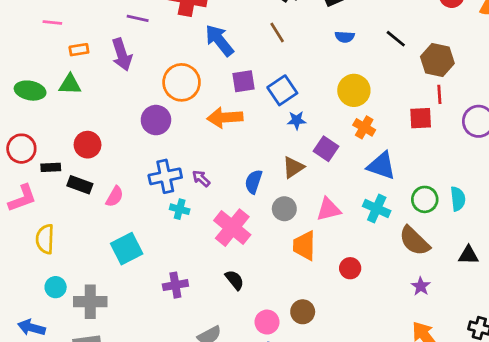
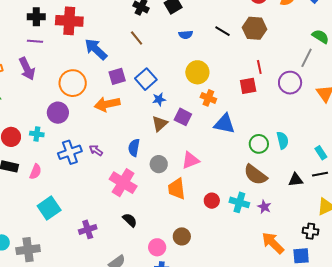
brown hexagon: (437, 60) -> (254, 28), moved
brown triangle: (293, 167) -> (160, 124), moved
cyan cross: (180, 209) -> (37, 134), moved
cyan cross: (377, 209) -> (239, 202), moved

